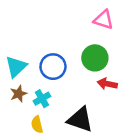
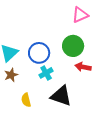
pink triangle: (104, 20) -> (80, 15), turned -42
cyan cross: (42, 99) -> (46, 73), moved

